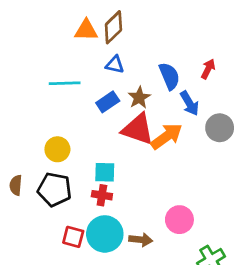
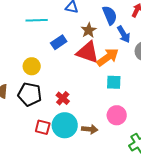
blue rectangle: (108, 102) -> (59, 42), moved
cyan square: (105, 172) -> (114, 82), moved
red cross: (102, 195) -> (63, 98), turned 32

